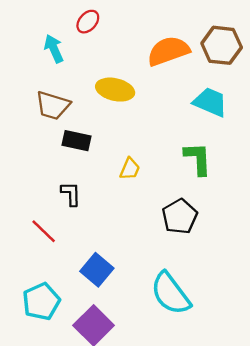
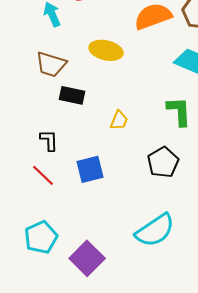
black L-shape: (71, 194) -> (49, 140), moved
blue square: (97, 270) -> (90, 169), moved, turned 36
cyan semicircle: (171, 294) -> (155, 230), turned -87

